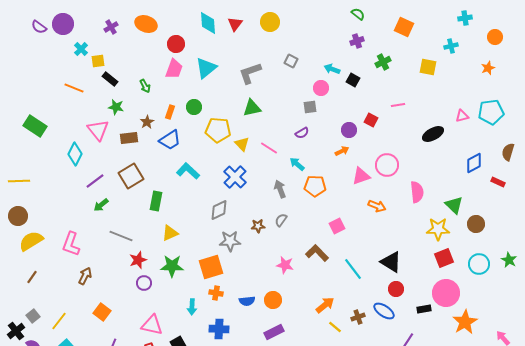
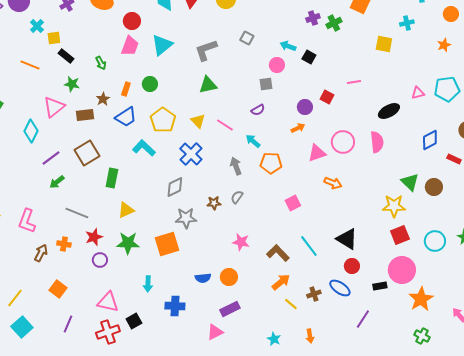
green cross: (383, 62) -> (334, 23), moved
pink triangle: (98, 130) -> (54, 107), turned 30
yellow pentagon: (218, 130) -> (163, 120), moved, turned 30
pink semicircle: (417, 192) -> (377, 142), moved
brown circle: (476, 224) -> (434, 187), moved
brown L-shape: (317, 253) -> (278, 253), moved
orange cross: (216, 293) -> (64, 244), moved

